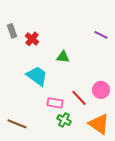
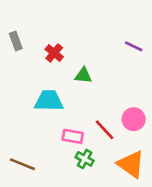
red cross: (32, 39) -> (54, 53), moved
cyan trapezoid: (37, 76) -> (49, 101), turned -35

